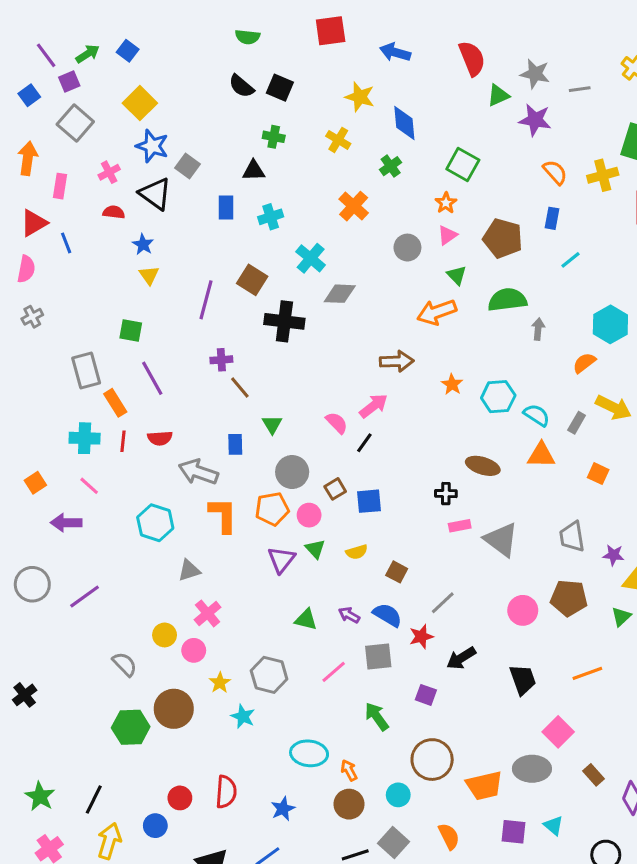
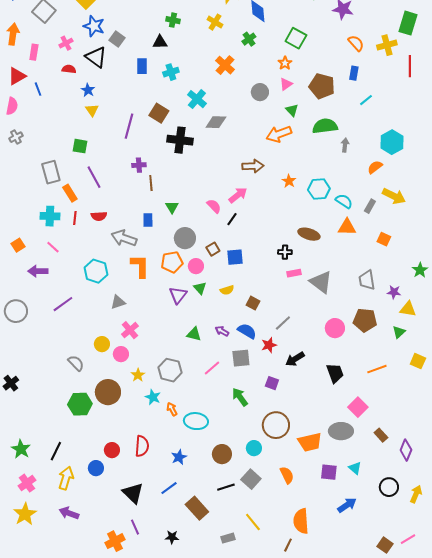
brown line: (240, 387) -> (151, 183), turned 35
purple line: (85, 597) -> (63, 304), moved
orange arrow: (349, 770) -> (172, 409), moved

